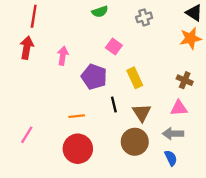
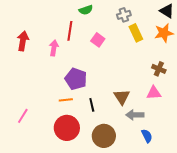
red line: (34, 16) -> (70, 31), moved
purple pentagon: (94, 77) -> (76, 79), moved
yellow rectangle: (135, 78) -> (136, 33), moved
black line: (114, 105) -> (92, 105), moved
gray arrow: (173, 134) -> (135, 115), moved
brown circle: (135, 142) -> (104, 136), moved

